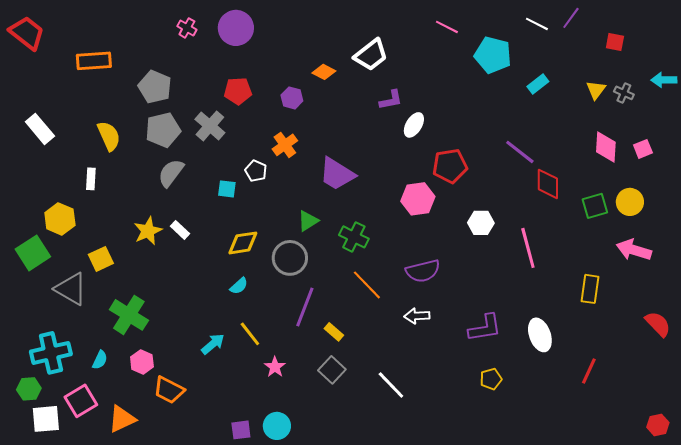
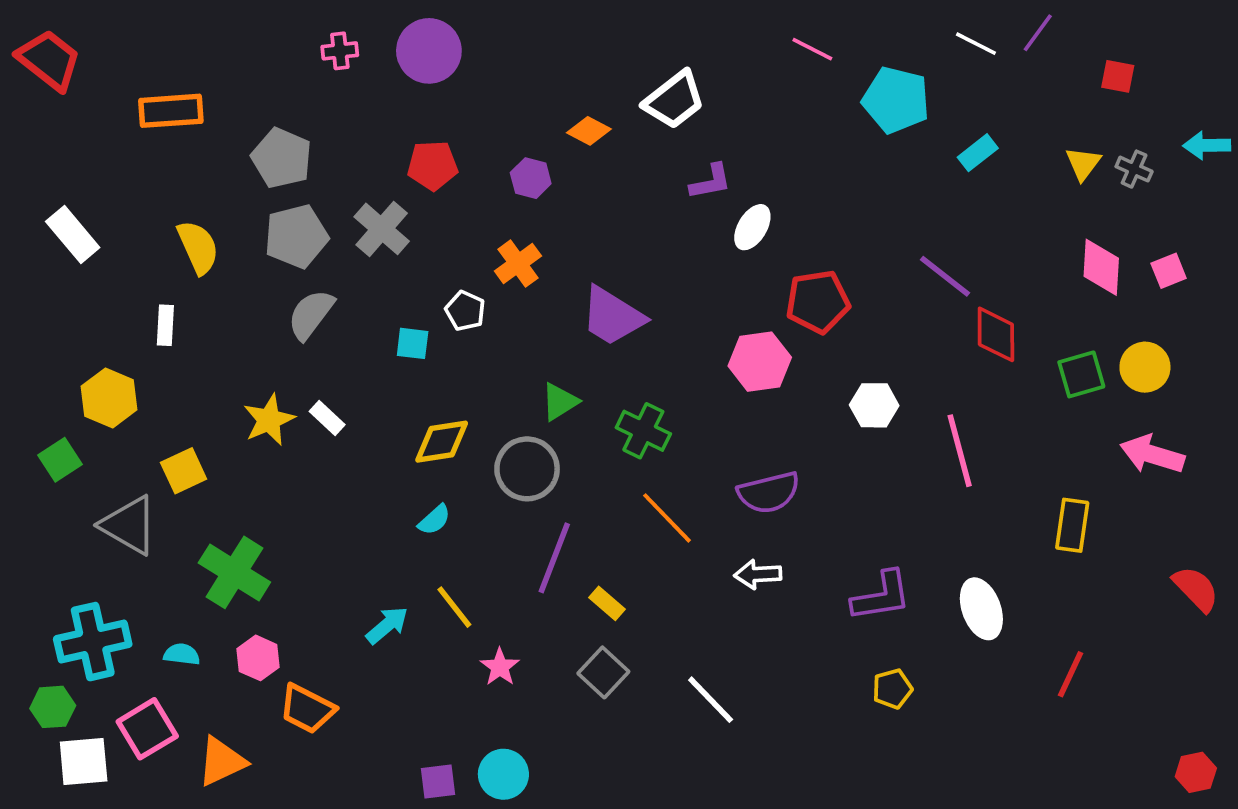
pink cross: (187, 28) -> (340, 51), turned -36
green square: (33, 253) -> (60, 460), size x0.7
cyan semicircle: (100, 360) -> (182, 654), turned -108

